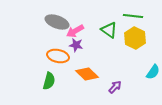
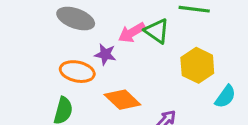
pink arrow: (75, 31) -> (132, 33), moved
yellow hexagon: (135, 38) -> (197, 65), moved

